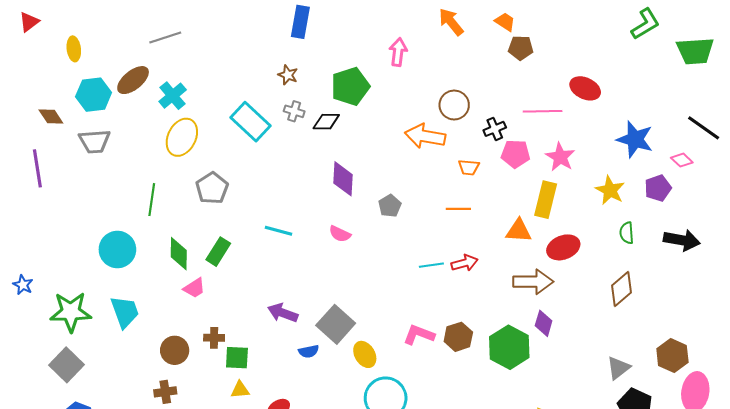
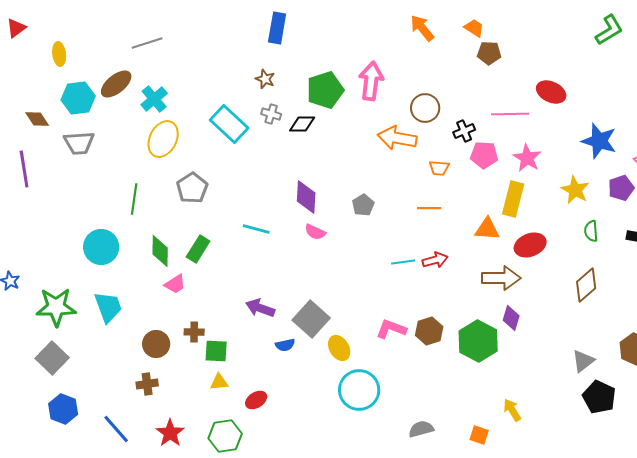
pink arrow: (398, 52) -> (371, 81), moved, size x1.4
purple diamond: (343, 179) -> (306, 197), moved

